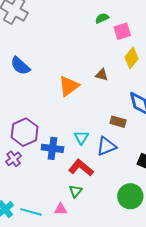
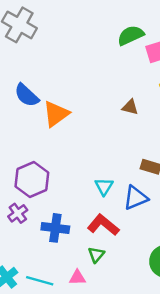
green semicircle: (102, 18) -> (131, 35), size x1.5
orange triangle: (69, 86) -> (56, 114), moved
blue cross: (52, 148) -> (55, 228), moved

